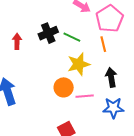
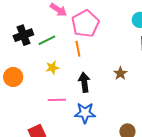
green line: (72, 37) -> (47, 40), turned -54
yellow star: (79, 64) -> (52, 68), size x0.6
orange circle: (64, 87) -> (13, 77), moved

